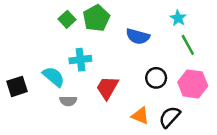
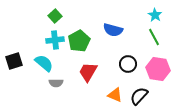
green pentagon: (96, 18) -> (79, 41), moved
cyan star: (178, 18) -> (155, 15), moved
cyan cross: (80, 60) -> (55, 40), moved
black square: (17, 86) -> (14, 61), moved

